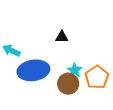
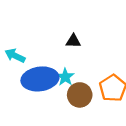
cyan star: (74, 70) -> (65, 77), moved

